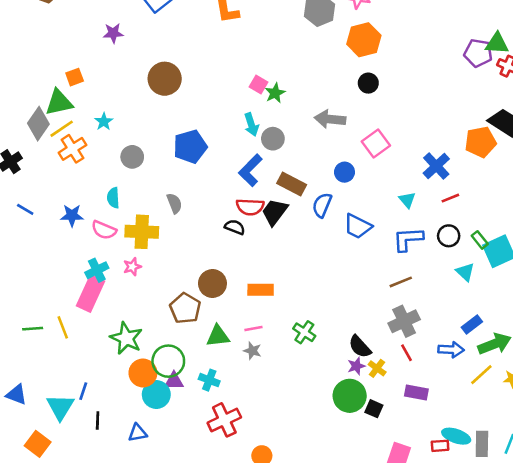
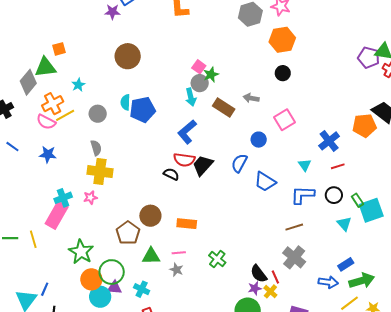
purple star: (113, 33) -> (112, 12), moved
gray arrow: (330, 119) -> (251, 98), size x0.7
yellow line: (62, 129) -> (65, 115), moved
gray circle: (273, 139) -> (200, 83), moved
brown rectangle: (292, 184) -> (224, 108), moved
cyan semicircle: (113, 198) -> (125, 102), moved
gray semicircle: (174, 203) -> (96, 148), moved
pink semicircle: (104, 230) -> (46, 122), moved
gray cross: (404, 321) -> (294, 257), turned -30
red line: (407, 353) -> (275, 277), moved

